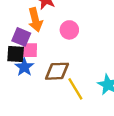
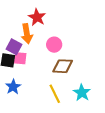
blue star: (24, 67) -> (13, 87), moved
brown diamond: (57, 71) -> (63, 66), moved

